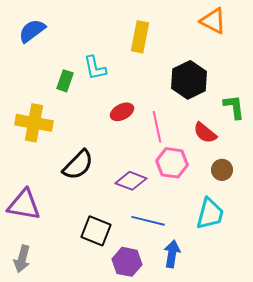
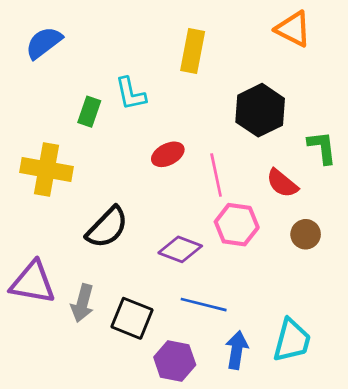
cyan trapezoid: (210, 214) -> (292, 340), moved
gray arrow: (22, 259) -> (82, 303), moved

